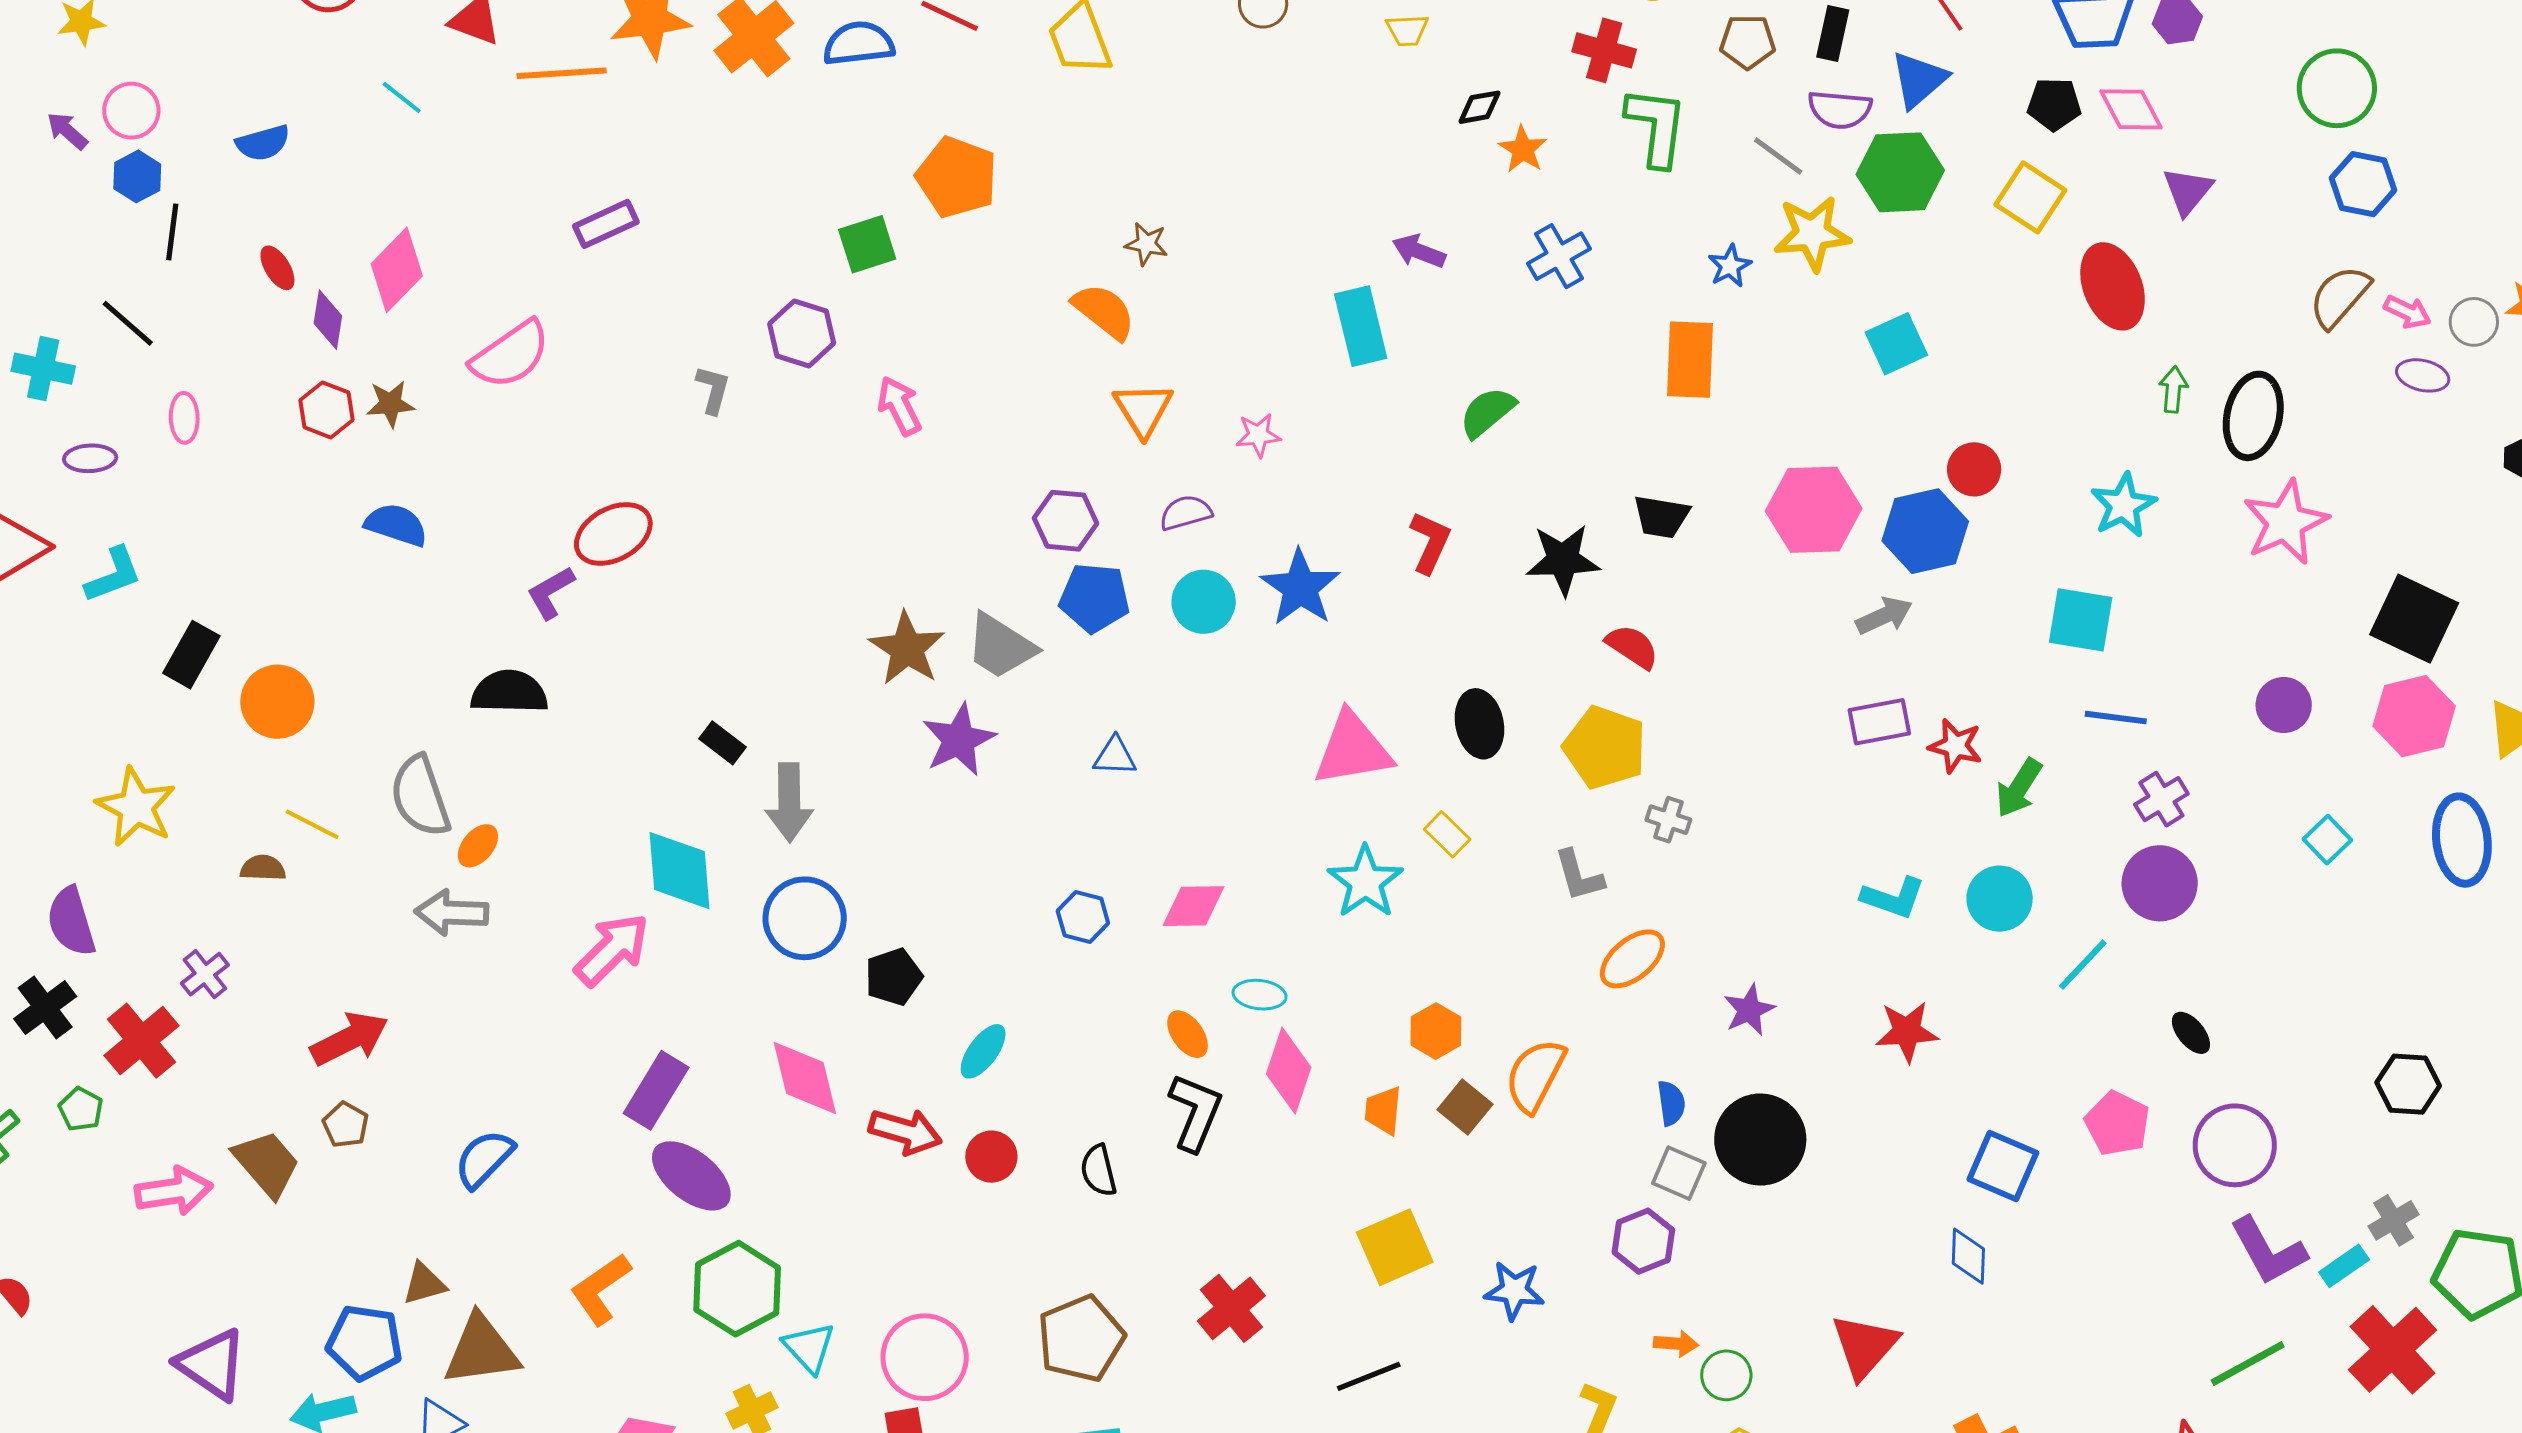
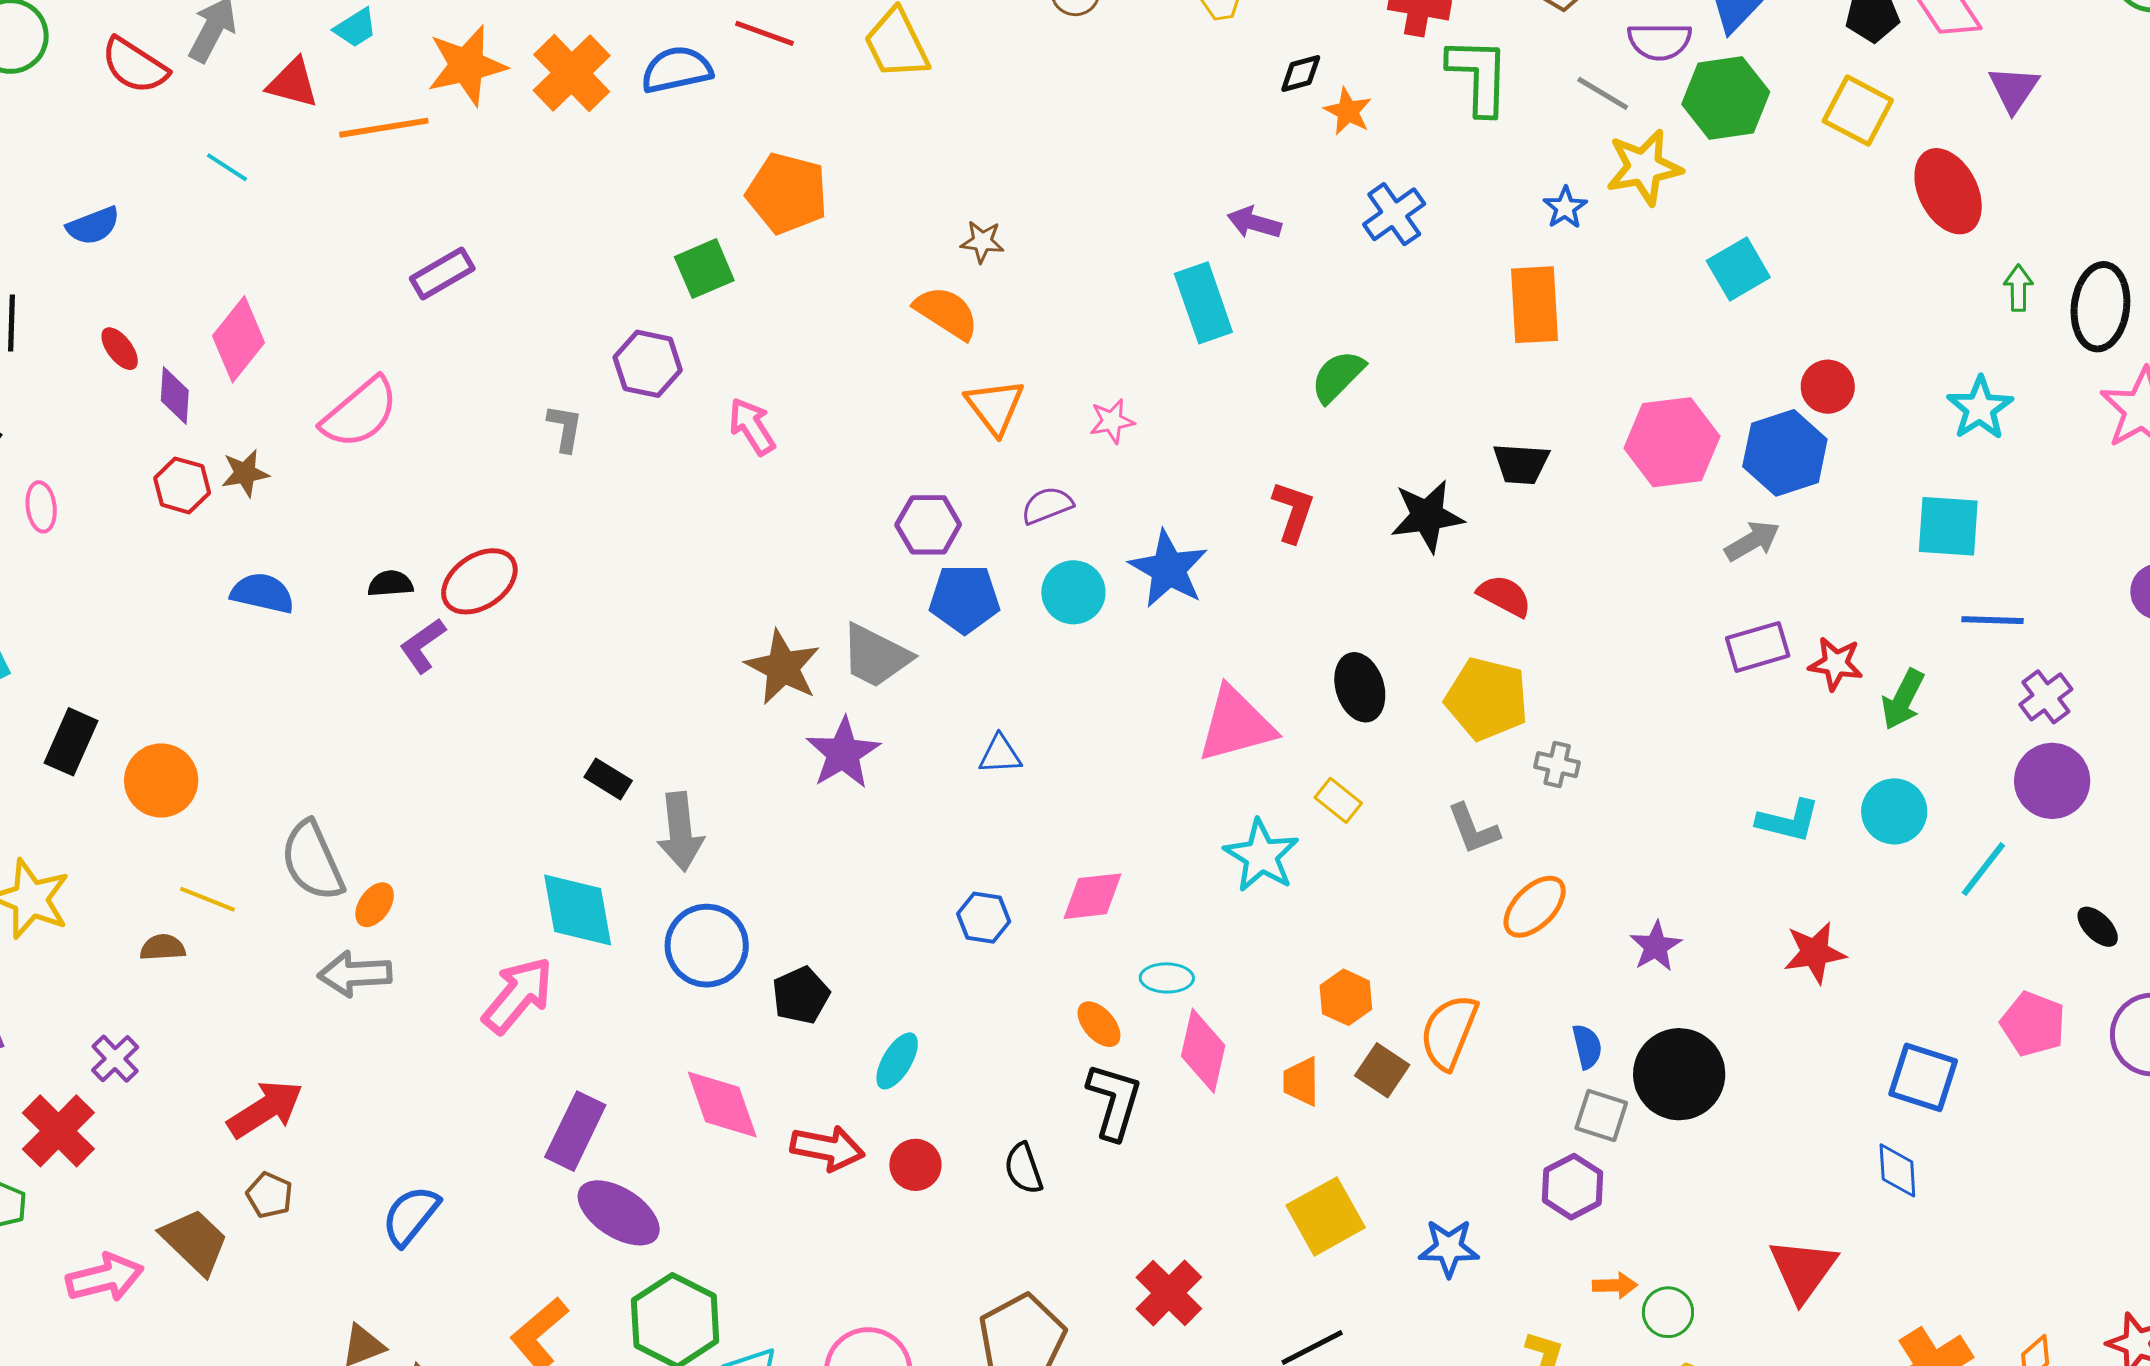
black semicircle: (509, 692) -> (390, 584), moved, size x0.6

